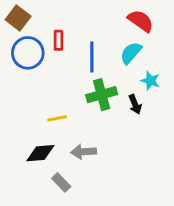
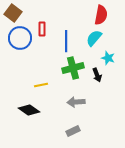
red semicircle: (141, 21) -> (101, 15), turned 66
gray arrow: (84, 152) -> (76, 102), moved
black diamond: (40, 153) -> (29, 110), turned 40
gray rectangle: (61, 182) -> (73, 131), moved, turned -72

